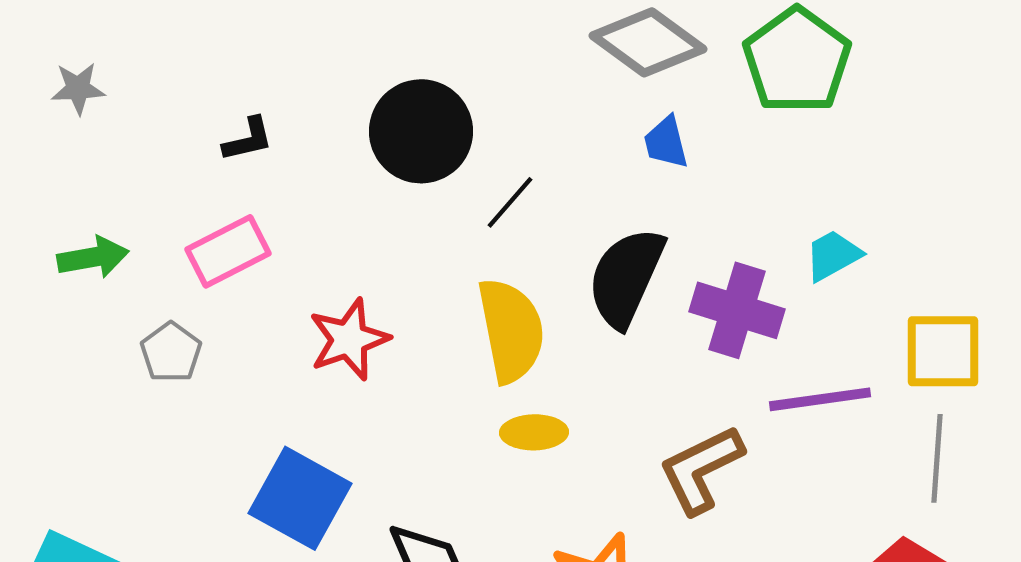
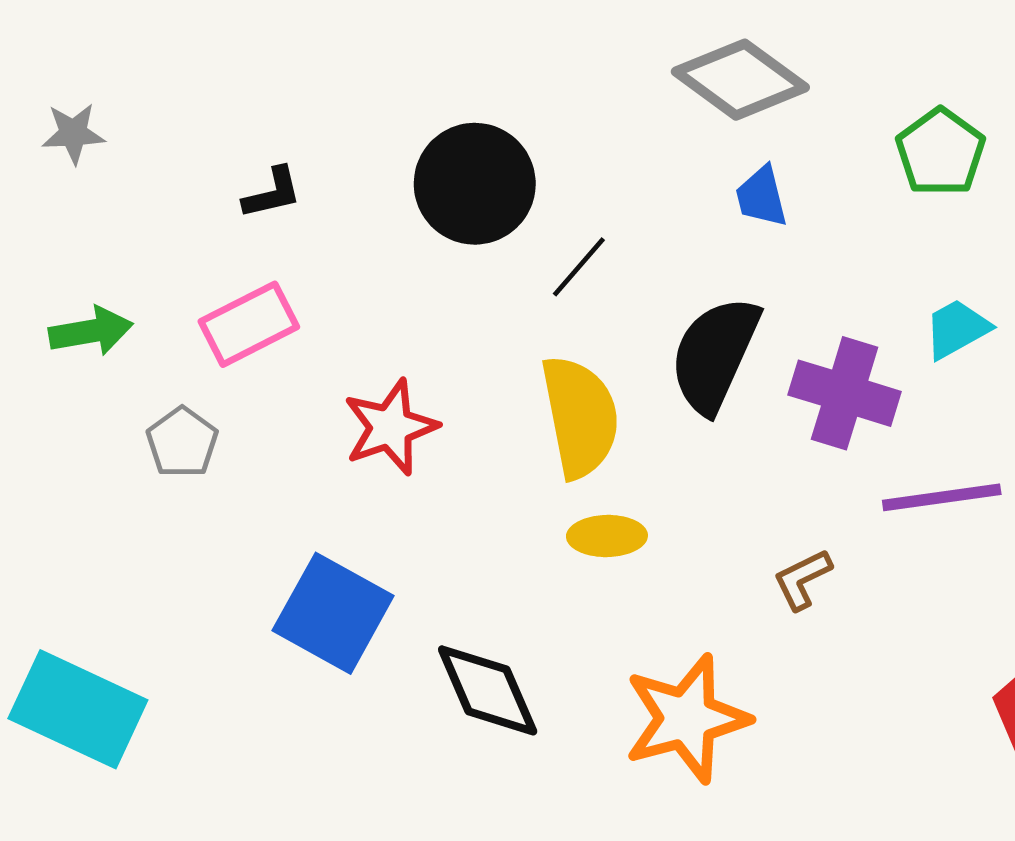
green pentagon: (797, 60) -> (940, 152), moved, size x0.7
brown L-shape: (701, 469) -> (802, 579), size x0.6

